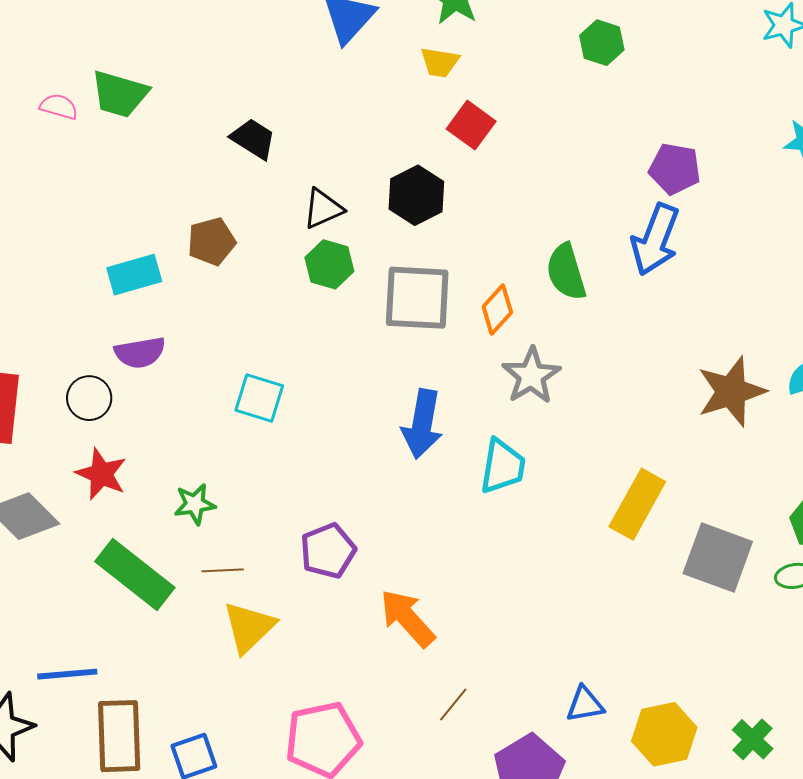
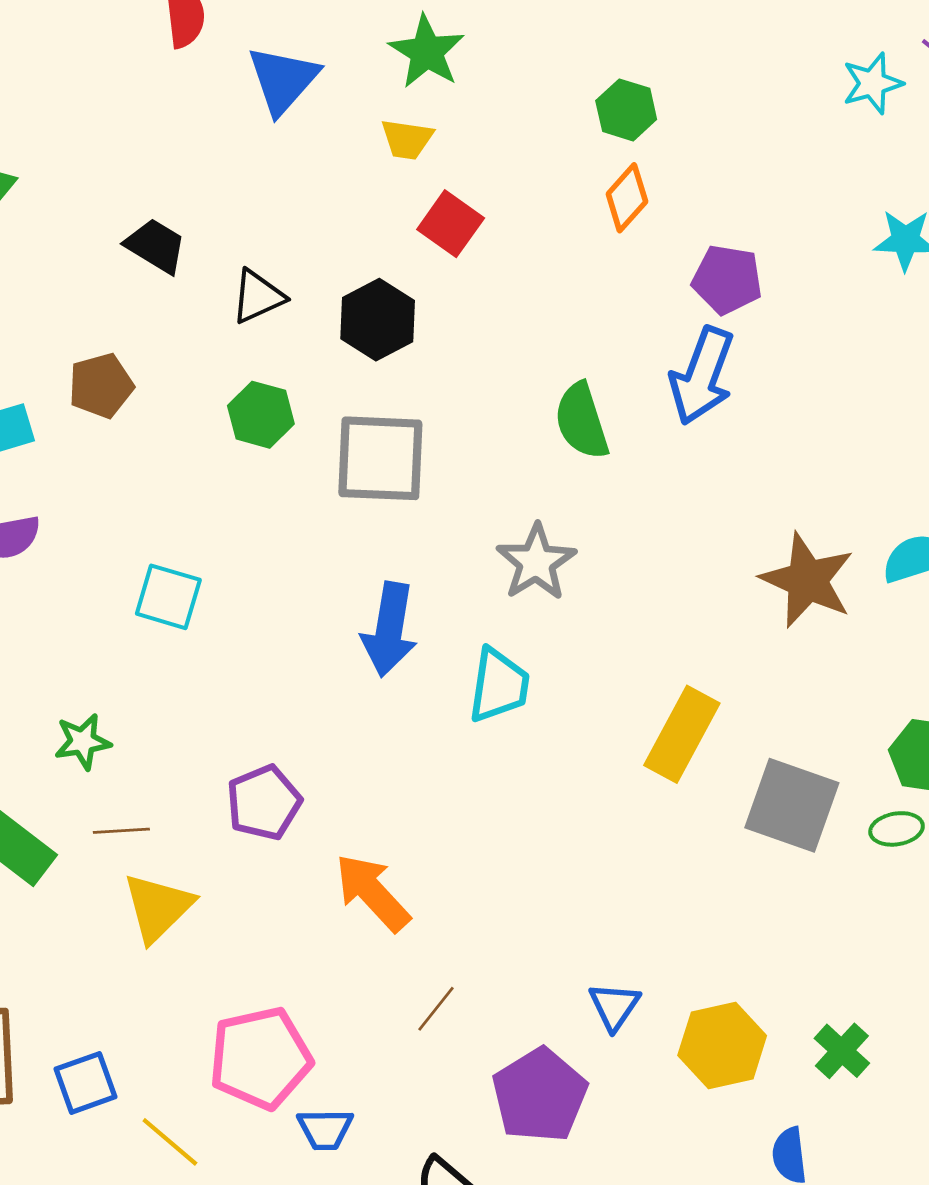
black triangle: (323, 209) -> (258, 297), moved
orange diamond: (497, 309) -> (627, 198), moved
brown star: (731, 392) -> (807, 580), turned -30
blue triangle: (585, 704) -> (614, 1006), turned -45

